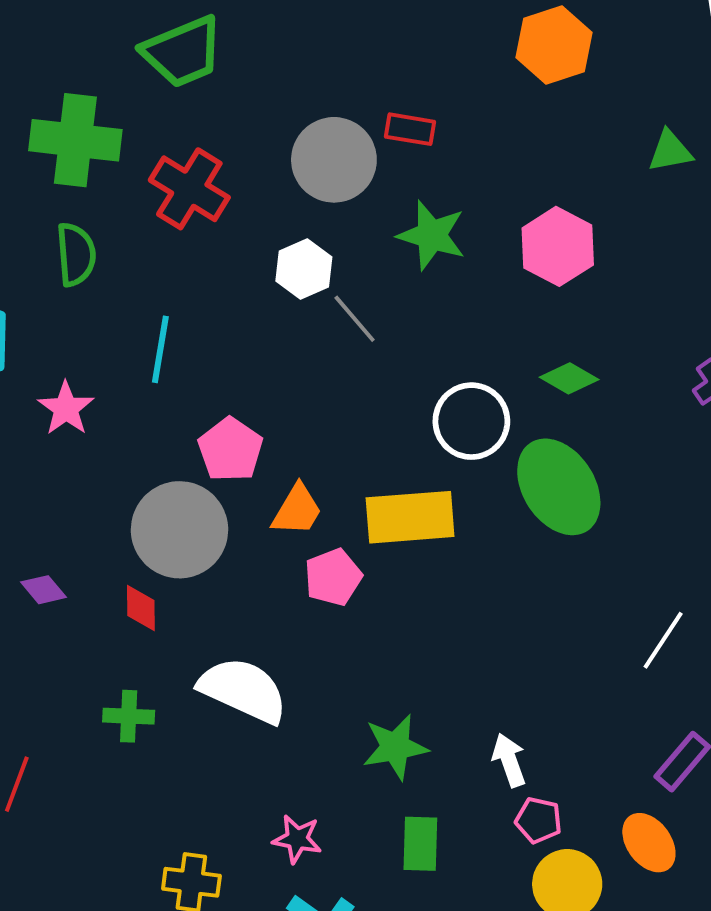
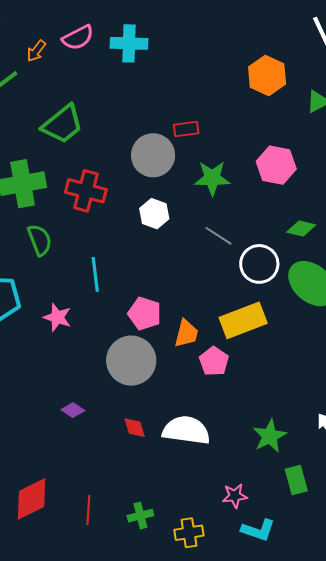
orange hexagon: (554, 45) -> (267, 76), moved
gray line: (355, 319) -> (218, 236), moved
red diamond: (141, 608) -> (135, 428), moved
green cross: (129, 716) -> (140, 516), moved

